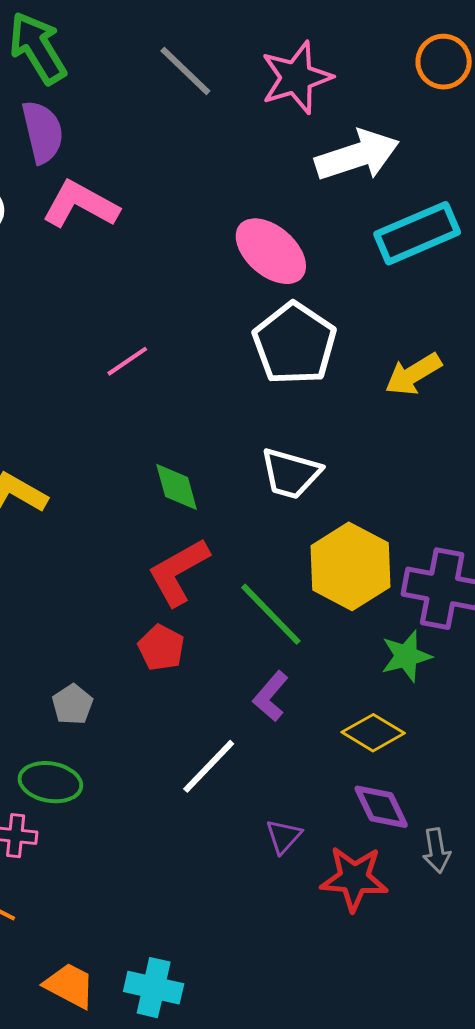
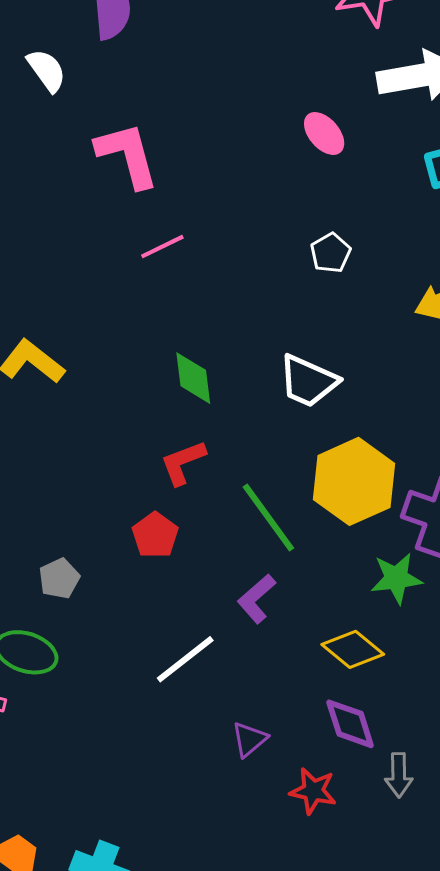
pink L-shape: (80, 205) -> (127, 155), moved, turned 38
pink ellipse: (271, 251) -> (324, 134), moved, size x0.6
white pentagon: (295, 344) -> (330, 253), size x0.5
red L-shape: (178, 572) -> (183, 462), size x0.7
red star: (354, 878) -> (313, 791), size x0.7

